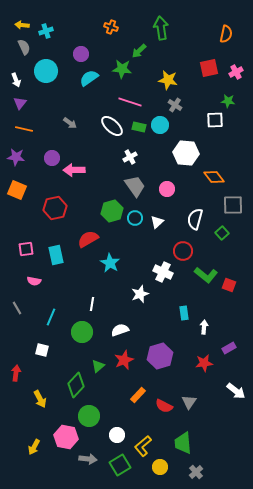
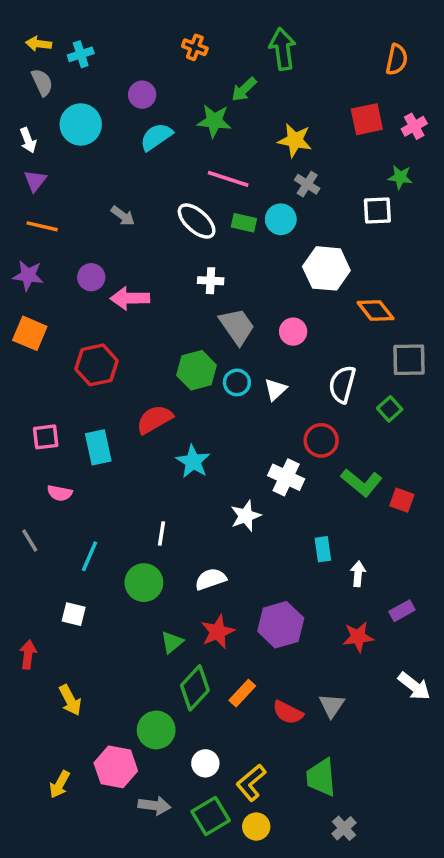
white cross: (130, 157) -> (211, 281), moved, turned 32
green diamond: (76, 385) -> (195, 688), moved
yellow circle: (160, 467) -> (256, 827), moved

